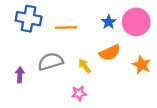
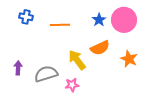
blue cross: (29, 19) -> (26, 17), size x0.6
gray semicircle: (50, 62) -> (46, 74), moved
yellow arrow: (85, 66) -> (77, 60), size x1.5

